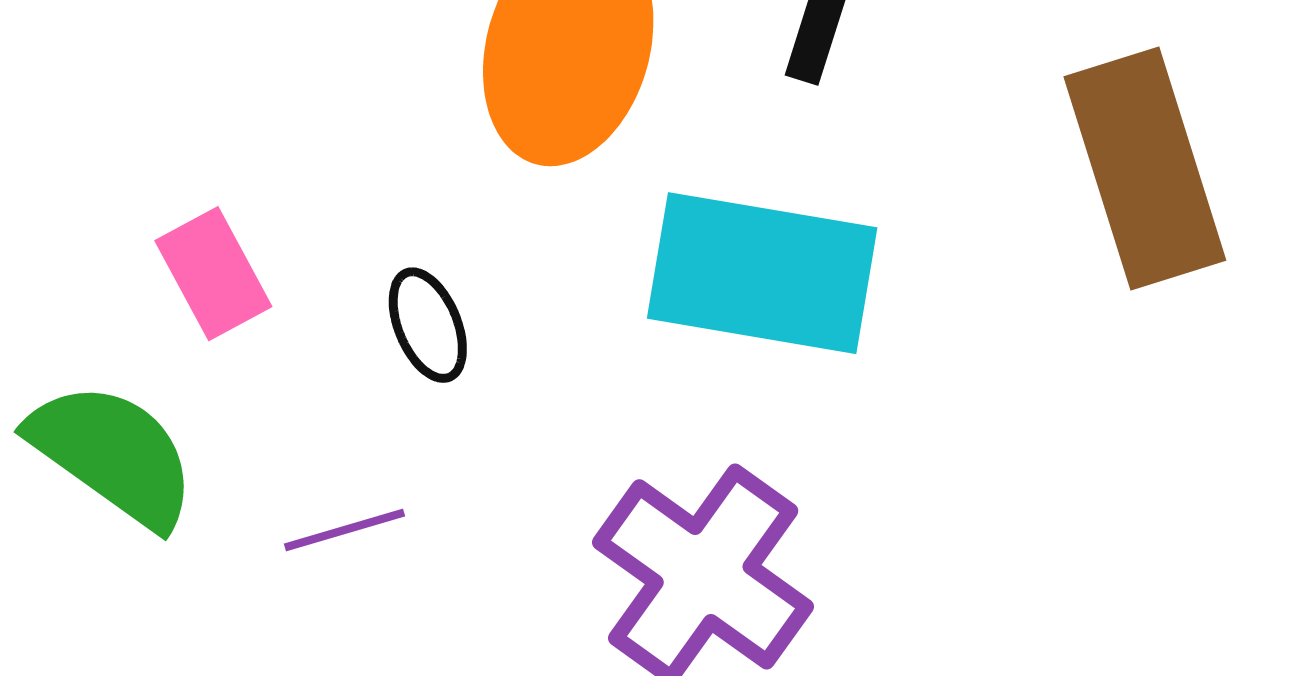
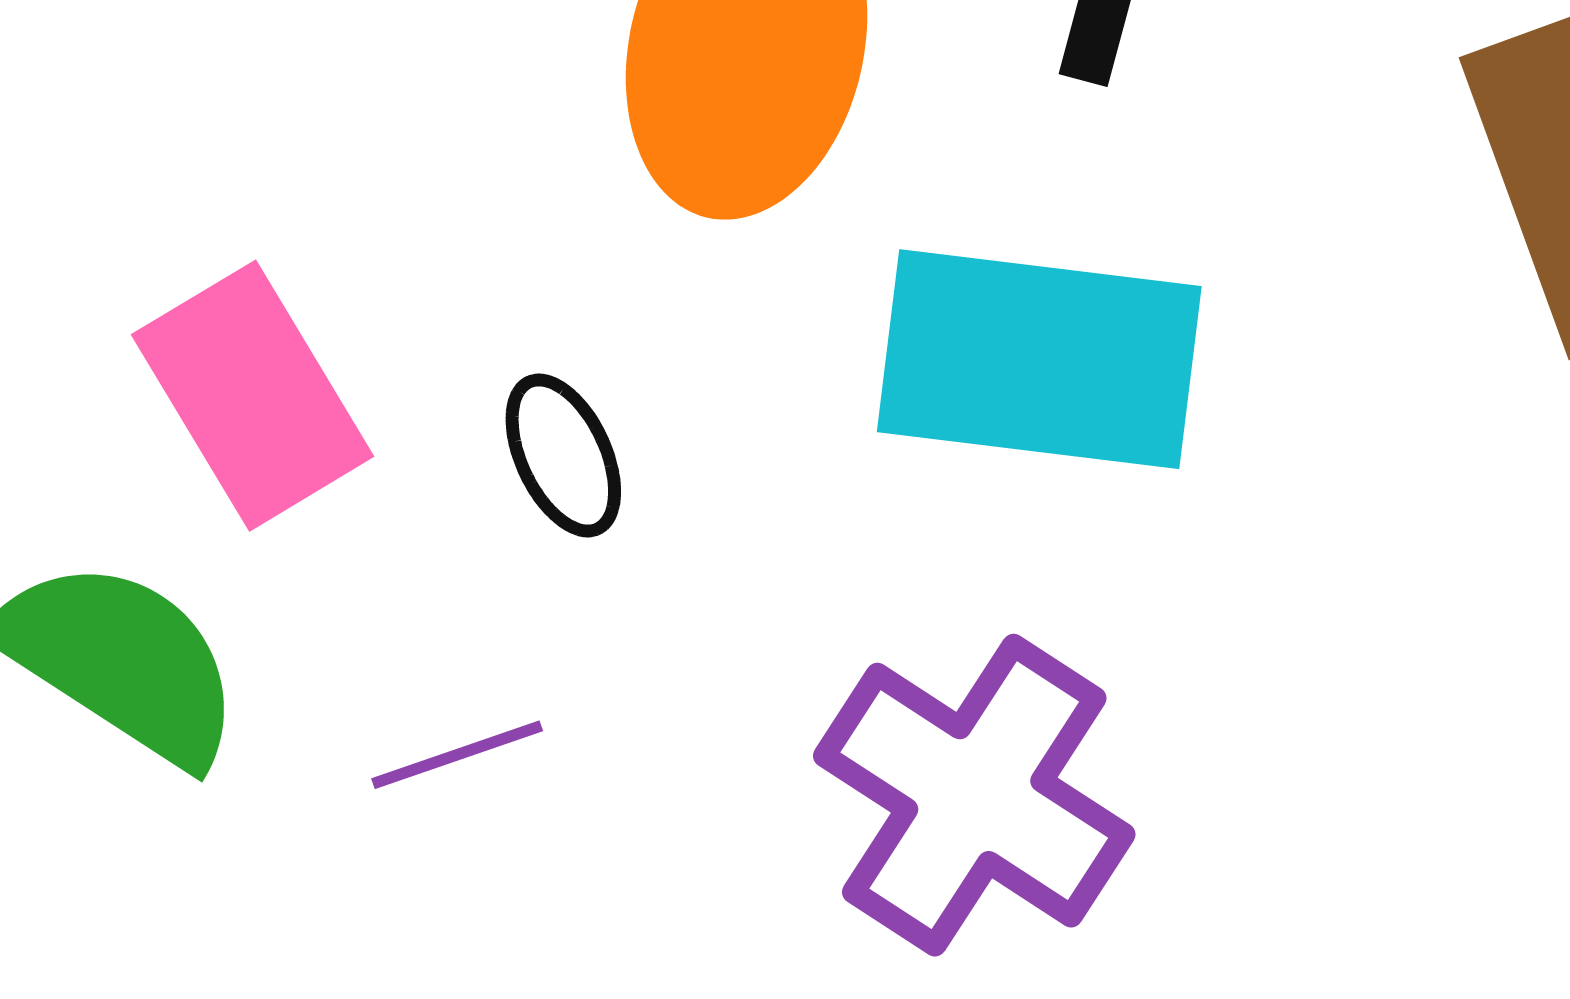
pink rectangle: (213, 274) -> (253, 396), size x1.4

